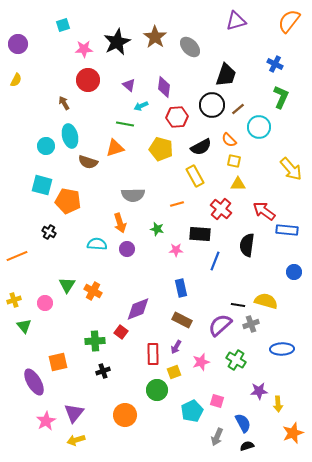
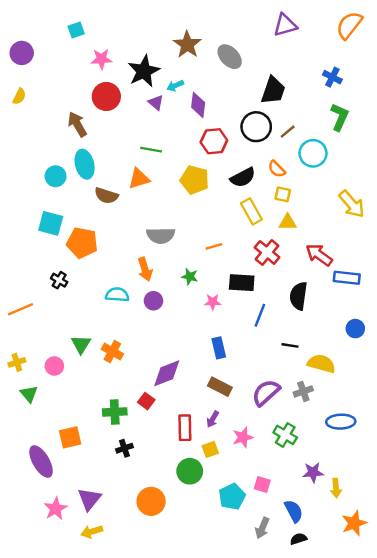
black star: (117, 42) -> (144, 71), moved
brown arrow: (64, 103) -> (77, 124), size x1.5
cyan arrow: (141, 106) -> (175, 86), moved
yellow rectangle: (195, 176) -> (251, 211), moved
black line: (238, 305) -> (290, 345), moved

